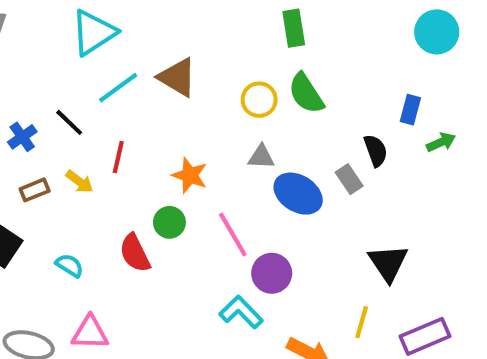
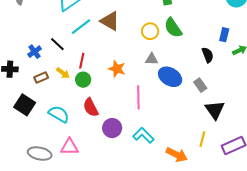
gray rectangle: (349, 179) -> (200, 85), moved
green circle: (169, 222) -> (83, 80), moved
pink line: (233, 235) -> (138, 97), turned 30
cyan semicircle: (69, 265) -> (59, 114), size x1.5
purple circle: (272, 273) -> (112, 128), moved

